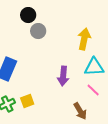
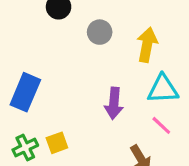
gray circle: (38, 31) -> (100, 32), moved

